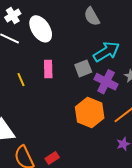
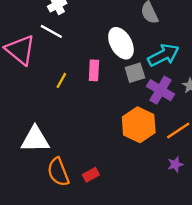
white ellipse: (41, 29) -> (121, 43), moved
yellow line: (21, 80) -> (61, 80), turned 48

